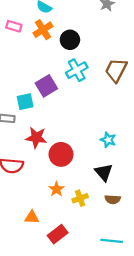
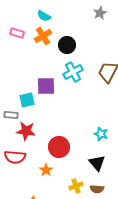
purple square: (46, 86) -> (46, 86), turned 30
red star: (36, 138) -> (26, 131), moved
orange star: (56, 189) -> (46, 170), moved
brown semicircle: (113, 199) -> (97, 189), moved

